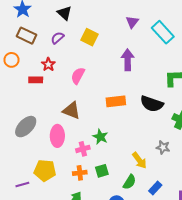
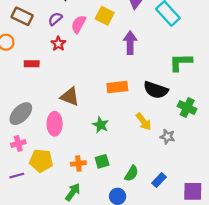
yellow square: (90, 37) -> (105, 16), moved
red star: (48, 64) -> (58, 44), moved
pink semicircle: (78, 76) -> (79, 24), moved
pink cross: (83, 149) -> (18, 143), moved
yellow arrow: (139, 160) -> (144, 122), moved

